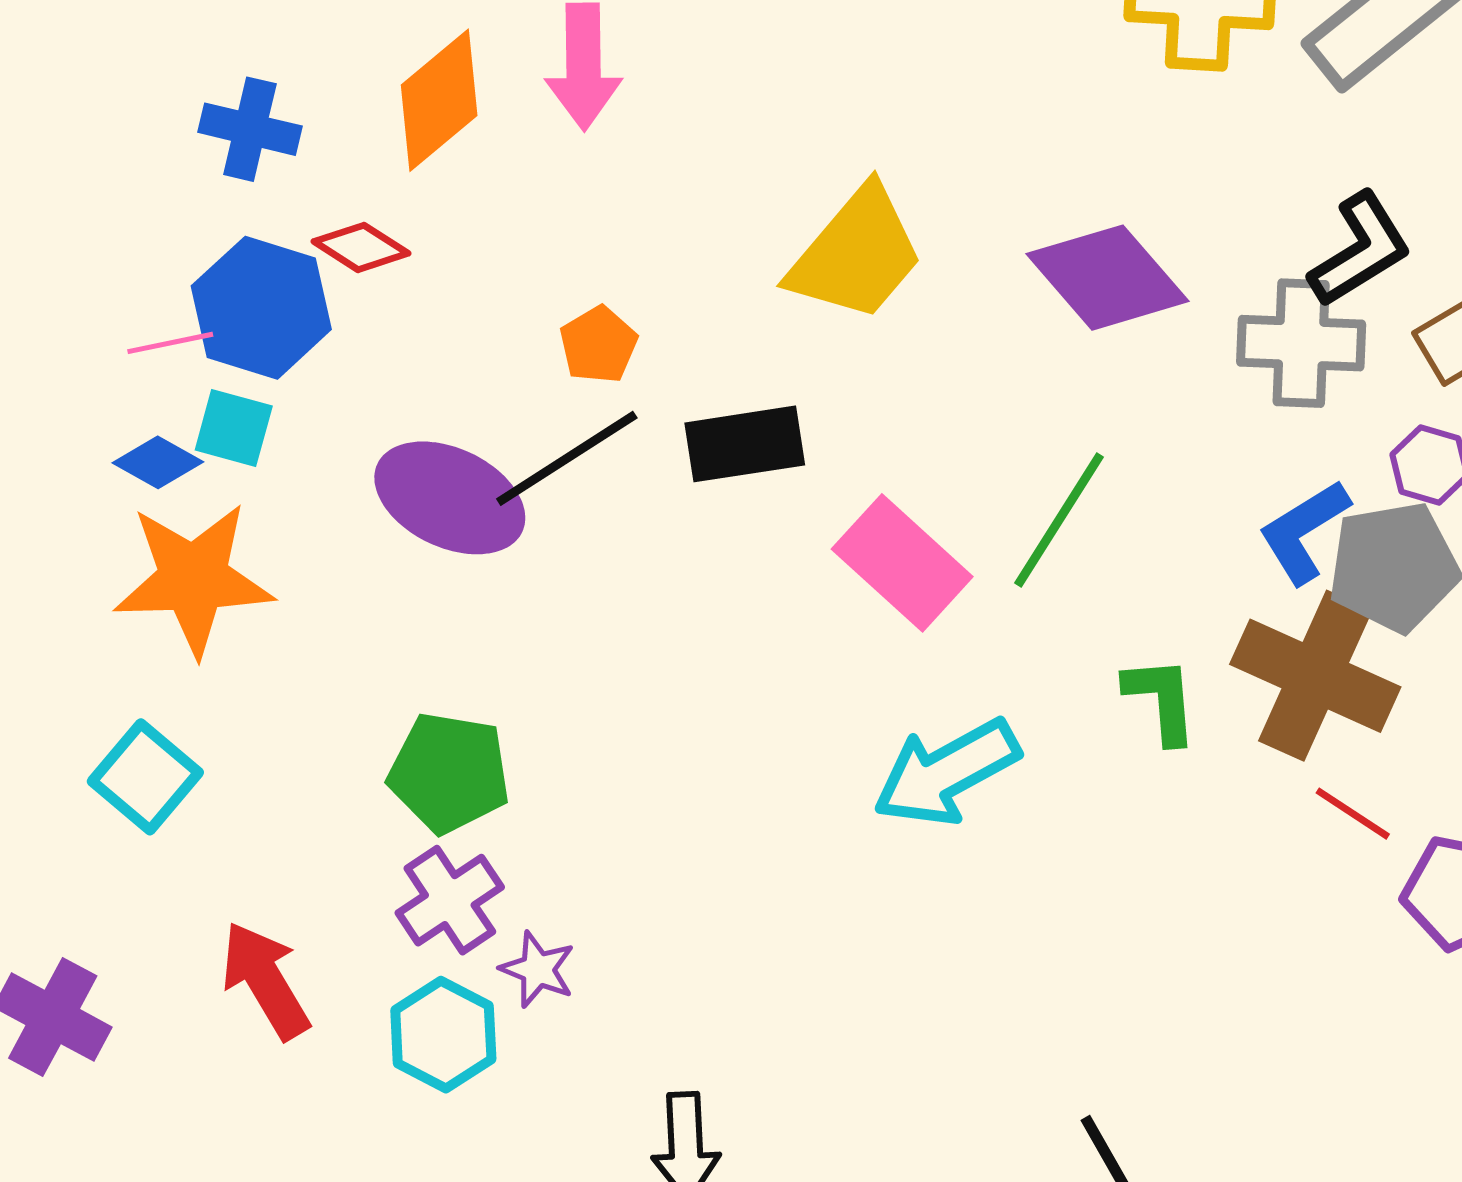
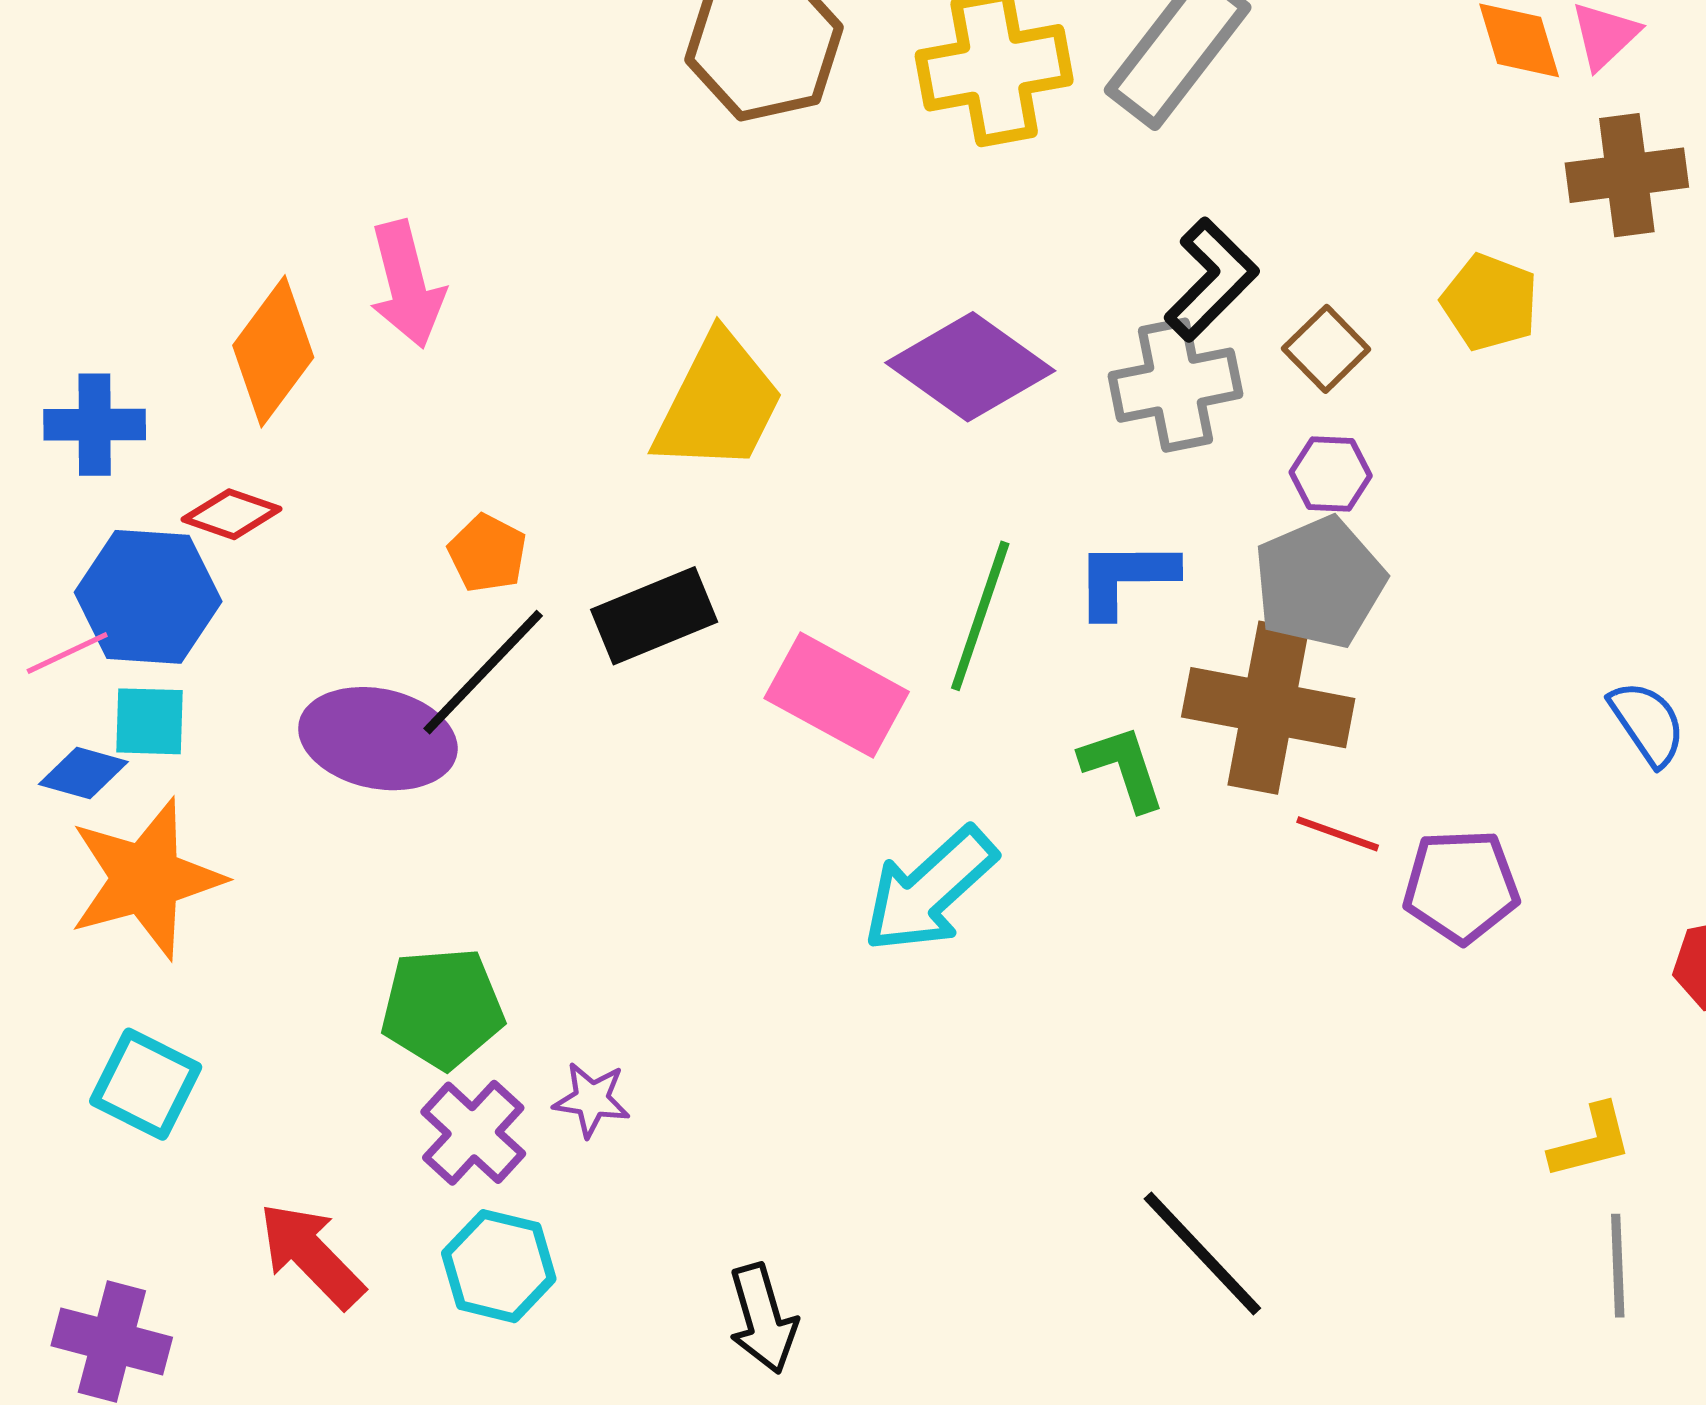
blue L-shape: (1304, 532) -> (1126, 578), moved, turned 45
purple star: (538, 970) -> (592, 1100), moved

